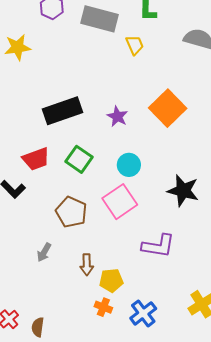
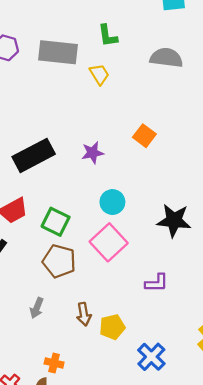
orange square: (168, 108) -> (144, 136), size x0.6
purple star: (117, 116) -> (93, 153), turned -30
green square: (79, 159) -> (56, 222), moved
purple L-shape: (158, 246) -> (157, 283), size x0.7
orange cross: (103, 307) -> (54, 363), moved

